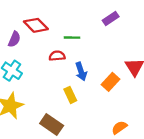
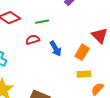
yellow rectangle: (70, 95) -> (84, 74), moved, turned -56

